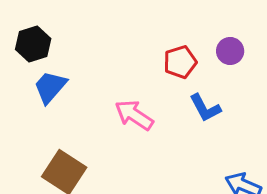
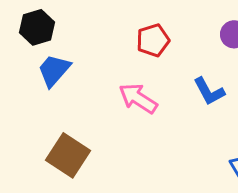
red pentagon: (180, 62) -> (153, 40), moved

